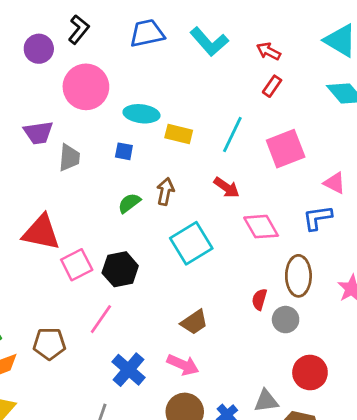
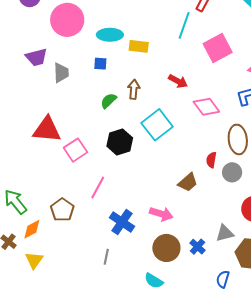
cyan line: (232, 134) -> (184, 25), moved
black hexagon: (120, 269) -> (120, 142), moved
brown trapezoid: (194, 322) -> (188, 182), moved
brown pentagon: (49, 344) -> (62, 210), turned -30

